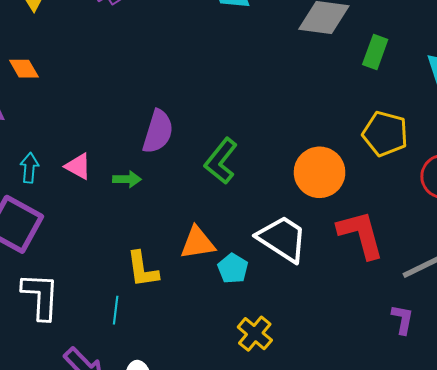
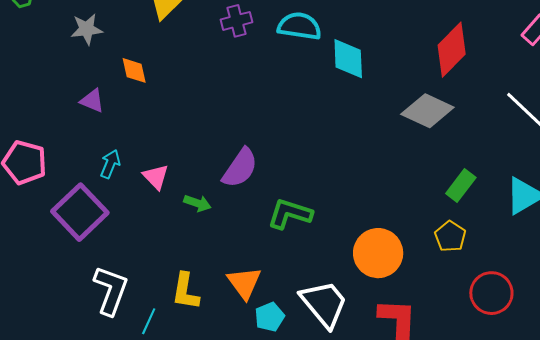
green rectangle: (375, 52) -> (461, 185), moved
yellow pentagon: (385, 134) -> (450, 236), size x0.7
green L-shape: (221, 161) -> (290, 214), turned 51
orange triangle: (198, 243) -> (244, 283), turned 45
white L-shape: (41, 296) -> (111, 290), moved

